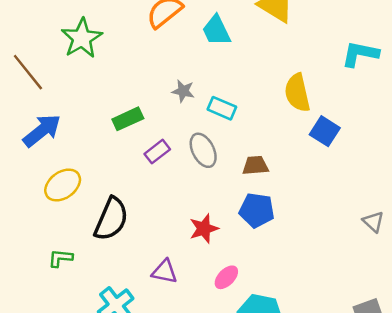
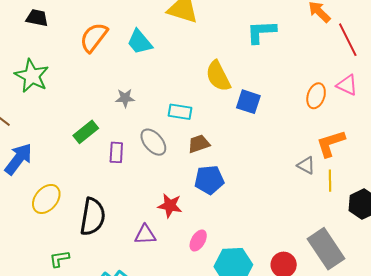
cyan rectangle: (222, 108) -> (180, 112), moved
purple rectangle: (157, 152) -> (116, 152), turned -35
red star: (204, 229) -> (170, 206), turned -30
purple triangle: (165, 272) -> (145, 235), moved

